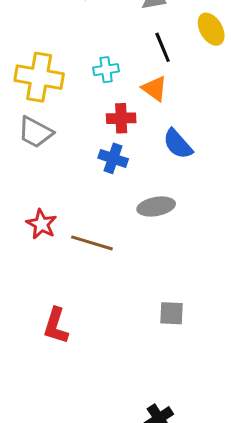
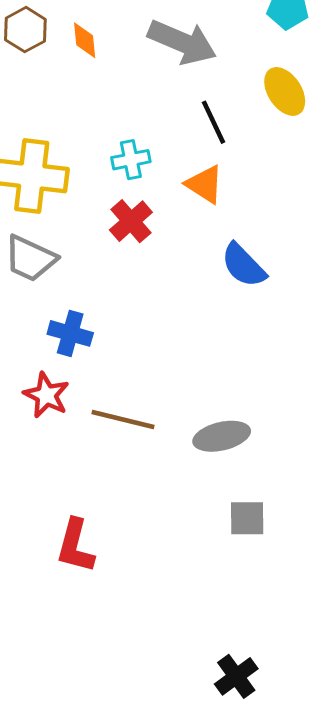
red cross: (121, 118) -> (131, 221), moved, turned -36
blue cross: (113, 158) -> (70, 333), moved
gray ellipse: (156, 206) -> (222, 436), moved

